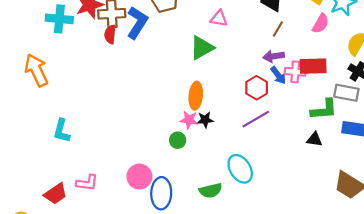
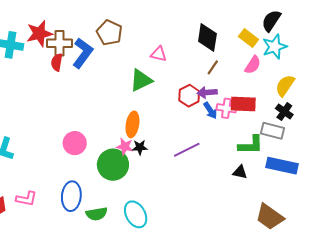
red hexagon: (257, 88) -> (189, 96), moved
green circle: (178, 140) -> (113, 165), size x2.0
cyan ellipse: (240, 169) -> (136, 214), moved
pink circle: (139, 177) -> (75, 143), moved
green semicircle: (211, 190) -> (97, 214), moved
blue ellipse: (161, 193) -> (71, 196), moved

